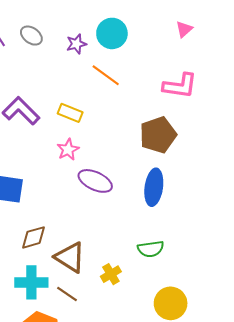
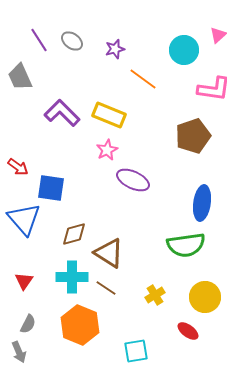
cyan circle: (112, 33) -> (184, 50), moved
yellow rectangle: (70, 113) -> (109, 115), size x1.4
blue ellipse: (154, 187) -> (202, 203), moved
green semicircle: (151, 249) -> (186, 245), size x1.5
yellow cross: (111, 274) -> (155, 295), moved

